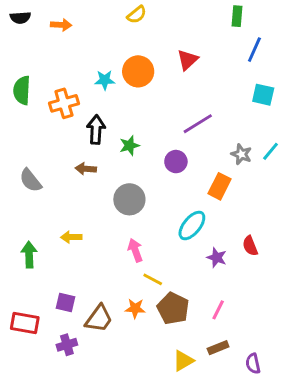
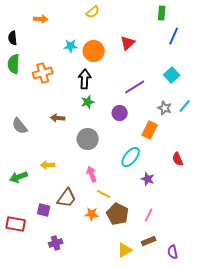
black semicircle: (20, 18) -> (13, 38), moved, turned 88
cyan star: (105, 80) -> (71, 46), moved
cyan square: (263, 95) -> (172, 75), moved, turned 35
black arrow: (96, 130) -> (85, 79), moved
red semicircle: (250, 246) -> (178, 159), moved
green arrow: (29, 255) -> (19, 177), turned -108
brown trapezoid: (99, 319) -> (67, 198), moved
purple cross: (67, 345) -> (56, 243), moved

